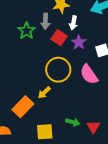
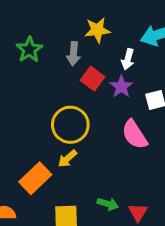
white arrow: (73, 23) -> (128, 59), moved
green star: (27, 31) -> (29, 50), moved
yellow circle: (58, 70) -> (70, 125), moved

